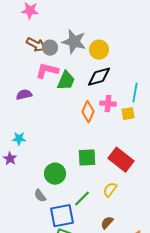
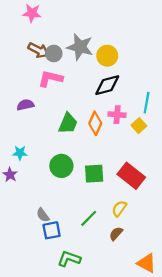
green trapezoid: (66, 81) -> (68, 123), moved
yellow square: (128, 114) -> (139, 126), turned -32
green circle: (55, 174) -> (61, 166), moved
blue square: (62, 216) -> (52, 230), moved, size x0.7
brown semicircle: (107, 223) -> (116, 234), moved

